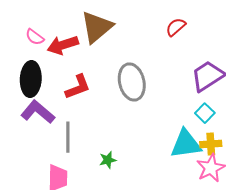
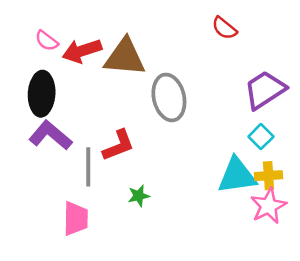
brown triangle: (97, 27) -> (125, 57), moved, turned 45
red semicircle: (176, 27) -> (224, 28), turned -100
red L-shape: (78, 87) -> (119, 145), moved

